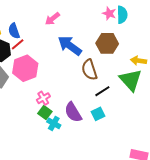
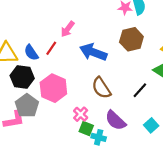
red line: (18, 44) -> (51, 48), moved
brown semicircle: (89, 70) -> (101, 88), moved
cyan square: (98, 114) -> (151, 125), moved

